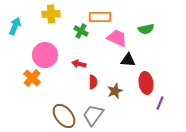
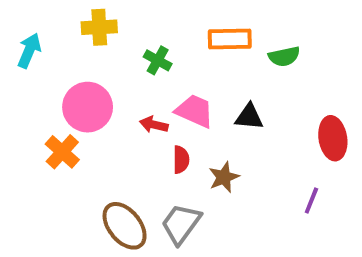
orange rectangle: (100, 17) -> (230, 39), moved
pink trapezoid: (117, 38) -> (195, 111), moved
red ellipse: (146, 83) -> (333, 138), moved

